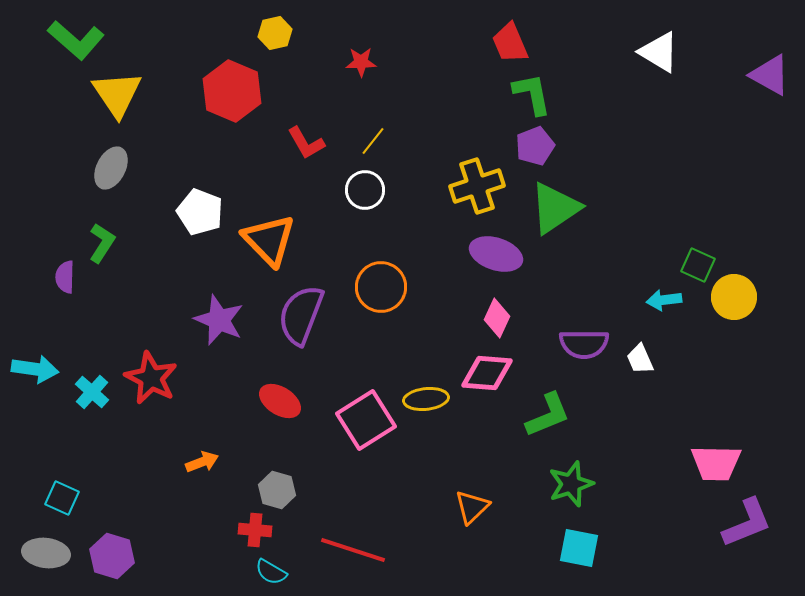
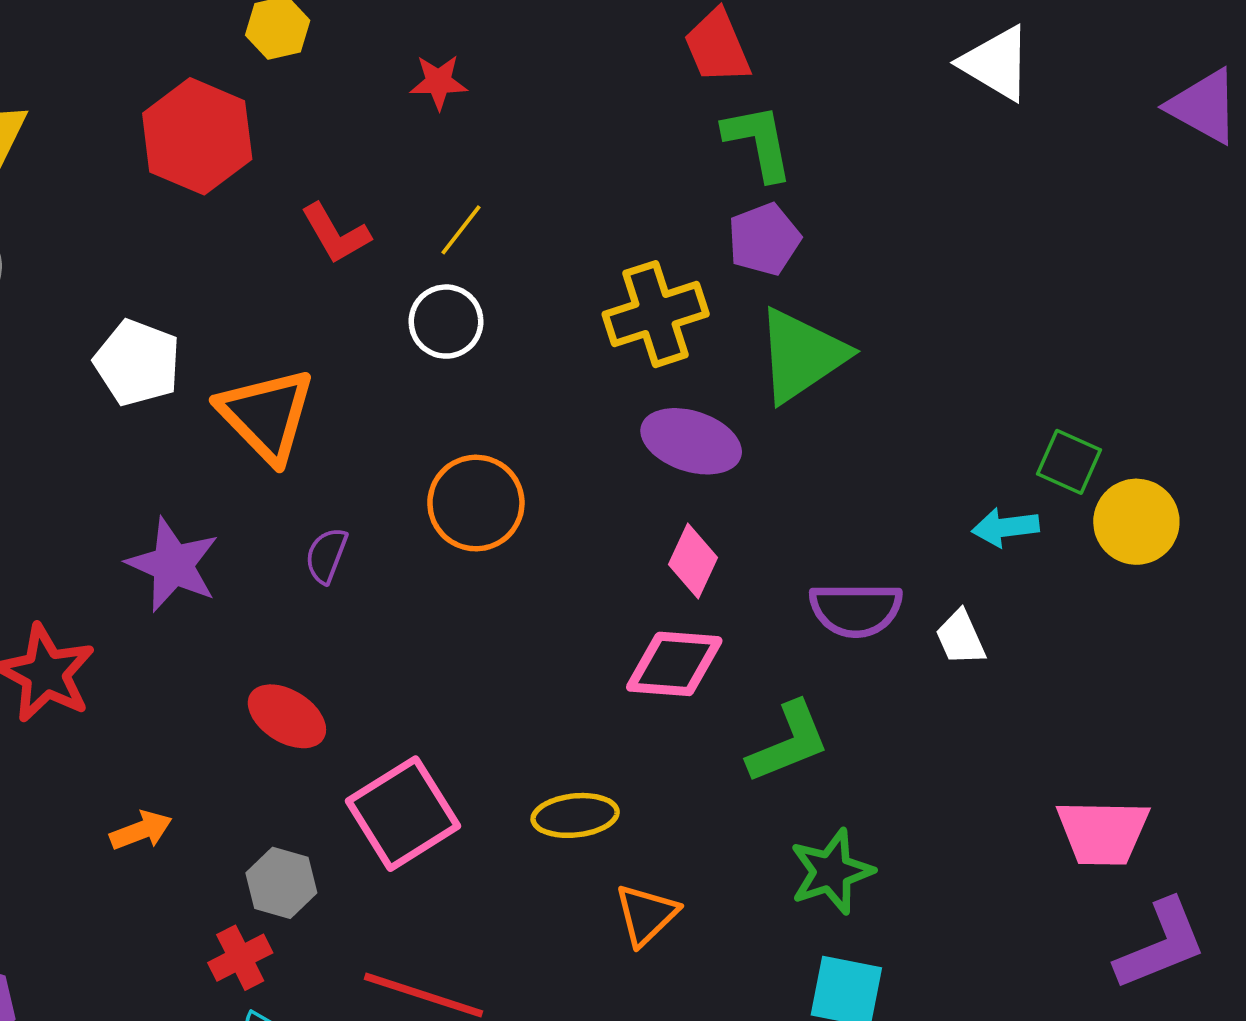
purple semicircle: (301, 315) -> (326, 555), size x0.5
yellow ellipse: (426, 399) -> (575, 815), moved
pink square: (366, 420) -> (403, 814), moved
red cross: (255, 530) -> (240, 958), turned -32

